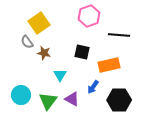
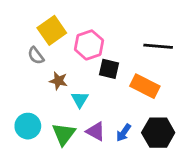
pink hexagon: (89, 16) -> (89, 45), moved
brown star: (44, 53) -> (58, 81), moved
orange rectangle: (109, 65) -> (145, 86), turned 40
blue arrow: (93, 87) -> (124, 133), moved

